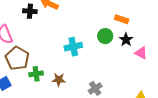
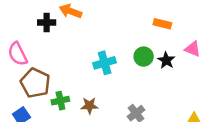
green circle: (105, 36) -> (144, 57), moved
black star: (126, 40) -> (166, 60), moved
pink triangle: (141, 53) -> (193, 49), moved

